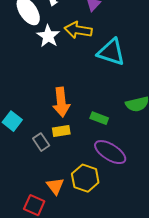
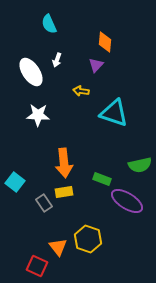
yellow arrow: (78, 30) -> (81, 91), size x0.6
white star: (48, 36) -> (38, 115), moved, turned -30
purple ellipse: (110, 152) -> (127, 201), moved

